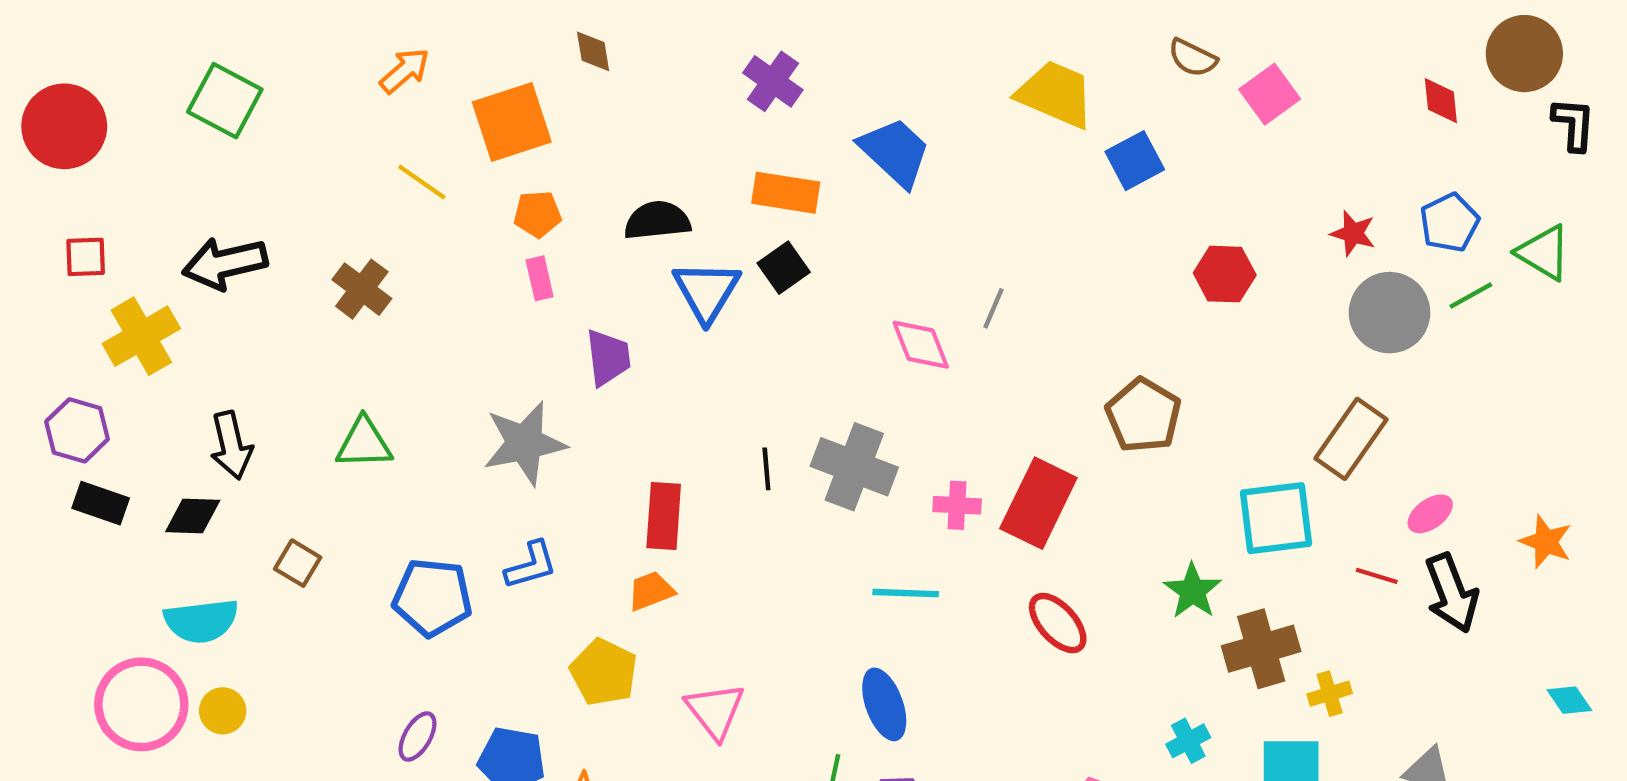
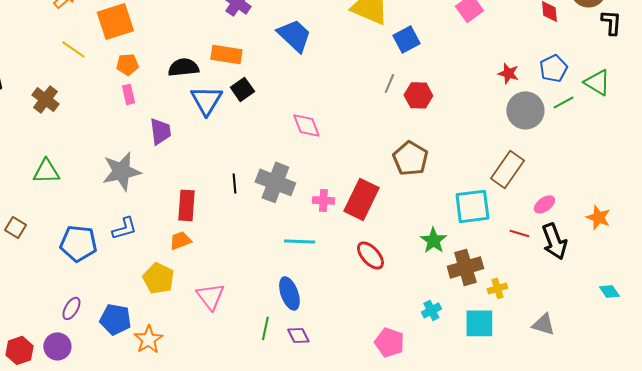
orange rectangle: (786, 193) -> (226, 54), moved
red hexagon: (1225, 274) -> (418, 95), moved
gray line: (993, 308) -> (389, 83), moved

